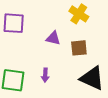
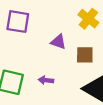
purple arrow: (45, 75) -> (46, 80), turned 88

